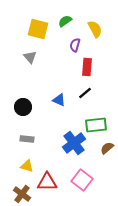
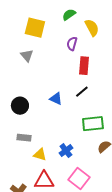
green semicircle: (65, 21) -> (69, 15), moved
blue cross: (74, 143) -> (66, 151), moved, size x0.6
yellow triangle: (27, 166) -> (40, 155), moved

